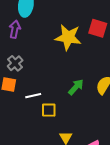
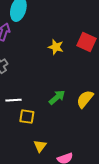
yellow star: (68, 37) -> (56, 47), size x0.6

